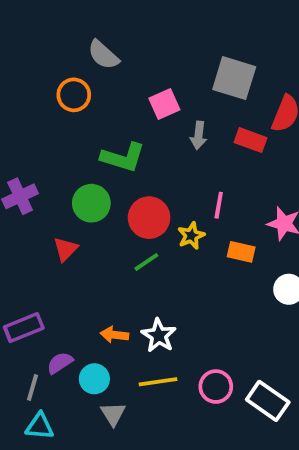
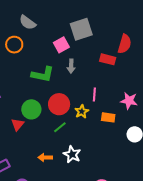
gray square: (234, 78) -> (81, 29), moved, turned -30
gray arrow: (199, 135) -> (71, 66), moved
green circle: (91, 203) -> (31, 109), moved
orange arrow: (114, 335) -> (45, 157), moved
white star: (159, 335) -> (72, 154), moved

